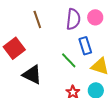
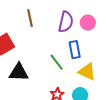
black triangle: (32, 75) -> (19, 72), turned -30

